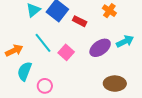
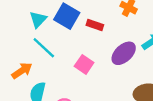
cyan line: (43, 43) -> (44, 48), moved

